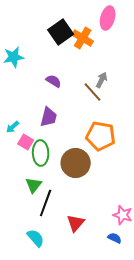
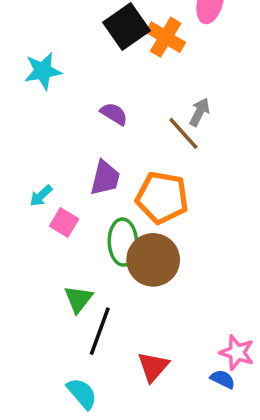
orange pentagon: (101, 136) -> (162, 198), moved
green ellipse: (41, 153) -> (123, 242), moved
blue semicircle: (115, 238) -> (223, 379), moved

